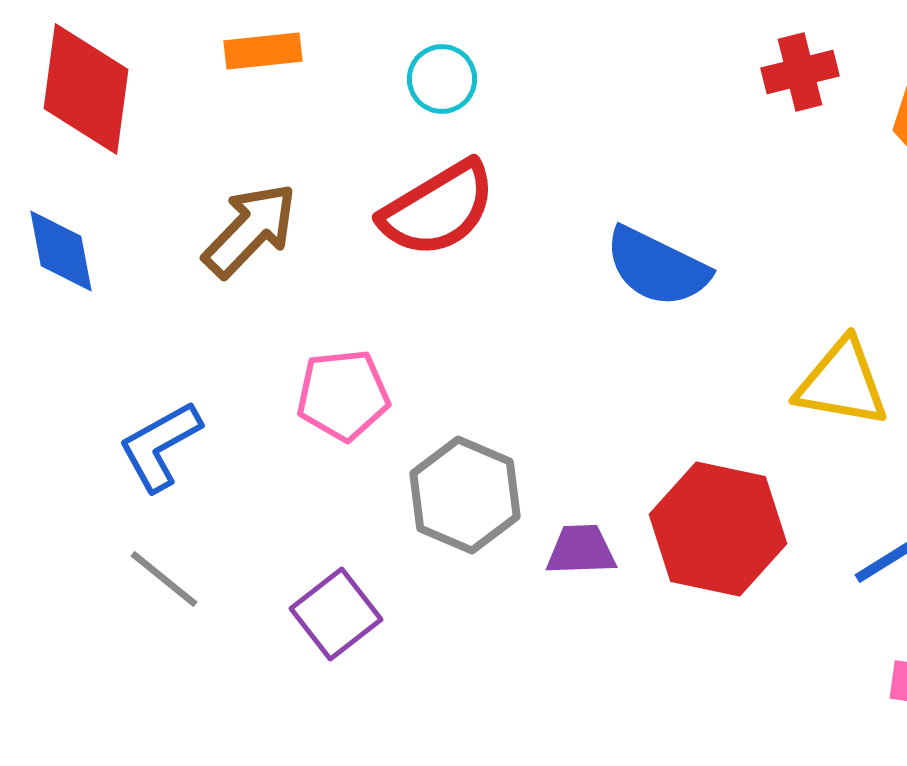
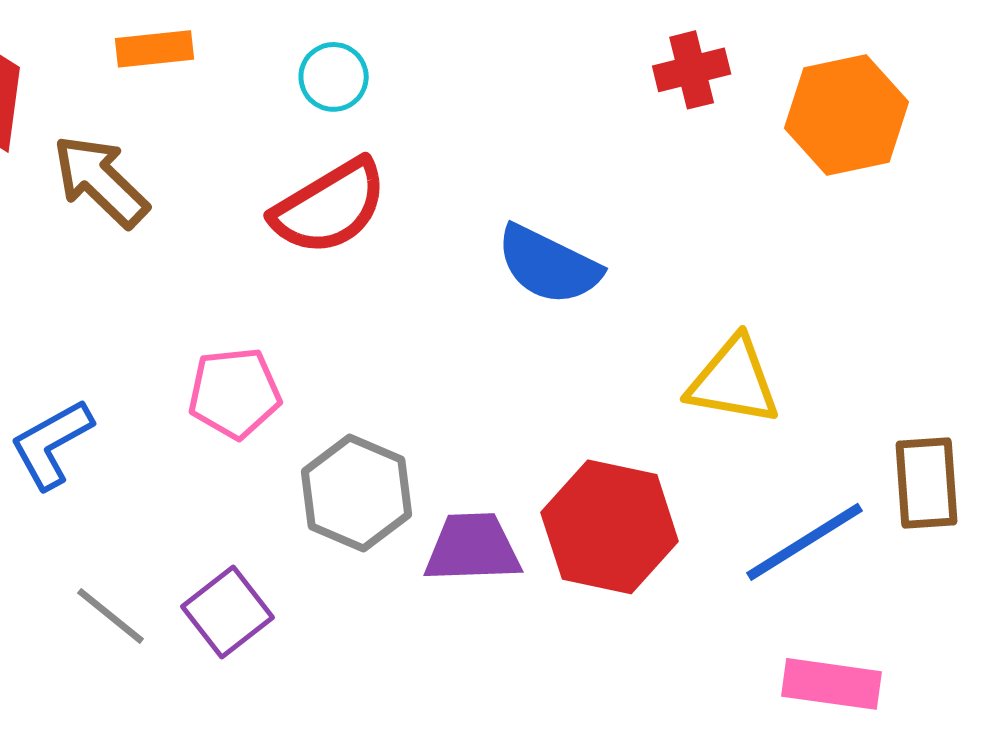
brown arrow: (250, 230) -> (101, 181), moved, turned -90
purple trapezoid: (581, 550) -> (473, 548), size x1.4
gray line: (164, 579) -> (111, 616), moved

